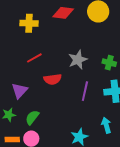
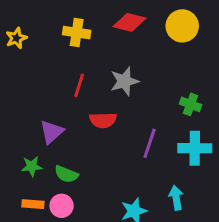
red line: (34, 58) -> (79, 85), turned -49
gray star: (78, 60) -> (124, 81), moved
green semicircle: (32, 117) -> (66, 174), turned -112

